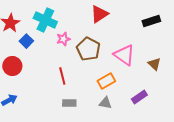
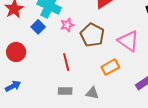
blue square: (26, 41) -> (38, 27), moved
gray rectangle: (69, 103) -> (65, 91), moved
gray triangle: (105, 103) -> (92, 93), moved

